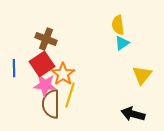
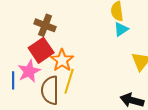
blue line: (14, 68) -> (13, 80), moved
pink star: (45, 85) -> (29, 71), moved, turned -30

